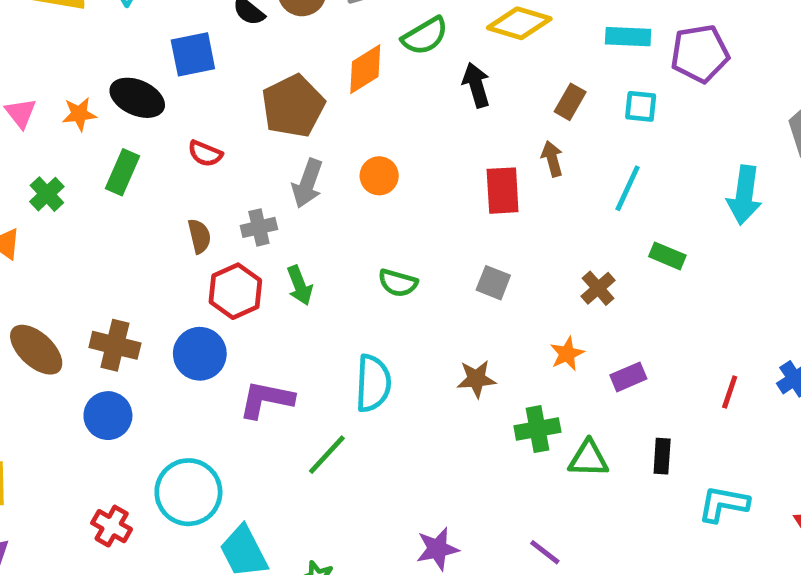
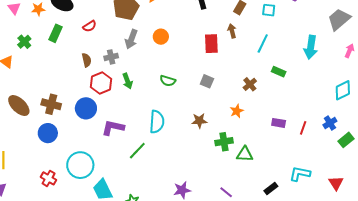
red semicircle: (205, 154) -> (90, 26), turned -56
purple rectangle: (628, 377) -> (279, 123), moved, turned 32
black rectangle: (662, 456) -> (271, 188), moved, turned 48

